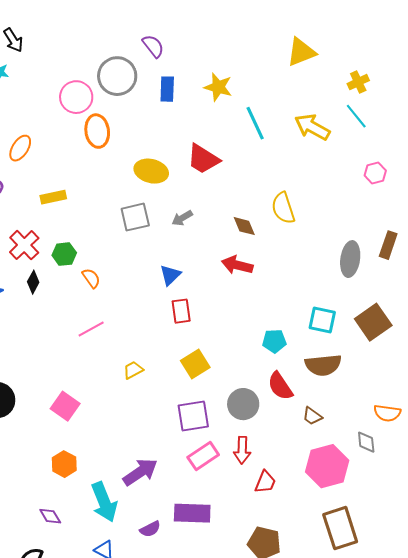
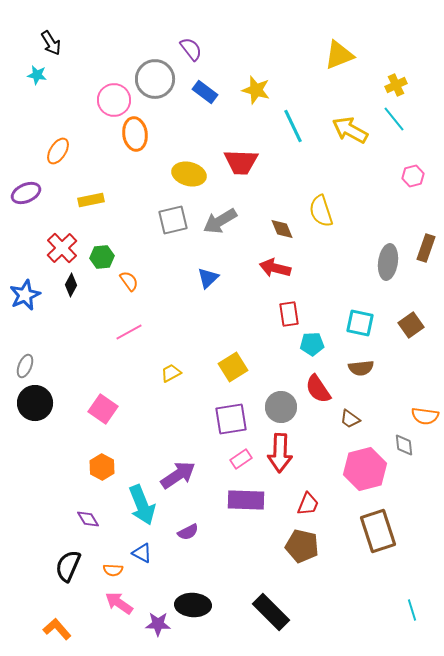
blue rectangle: (167, 89) -> (205, 92), turned -55
red trapezoid: (203, 159) -> (241, 162), turned -30
gray arrow: (182, 218) -> (220, 221), size x1.6
red rectangle: (181, 311) -> (289, 314), moved
brown square: (373, 322) -> (411, 325), size x0.7
brown semicircle: (323, 365) -> (361, 368), size x0.7
red arrow: (242, 450) -> (280, 453), size x1.4
pink rectangle: (203, 456) -> (241, 459), size x0.7
red trapezoid: (265, 482) -> (308, 504), moved
purple rectangle: (192, 513) -> (246, 500), moved

